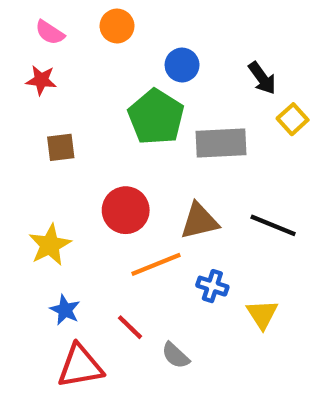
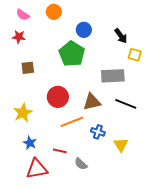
yellow square: (293, 119) -> (135, 55), turned -32
gray rectangle: (221, 143) -> (113, 76), moved
red line: (130, 327) -> (60, 151), turned -32

